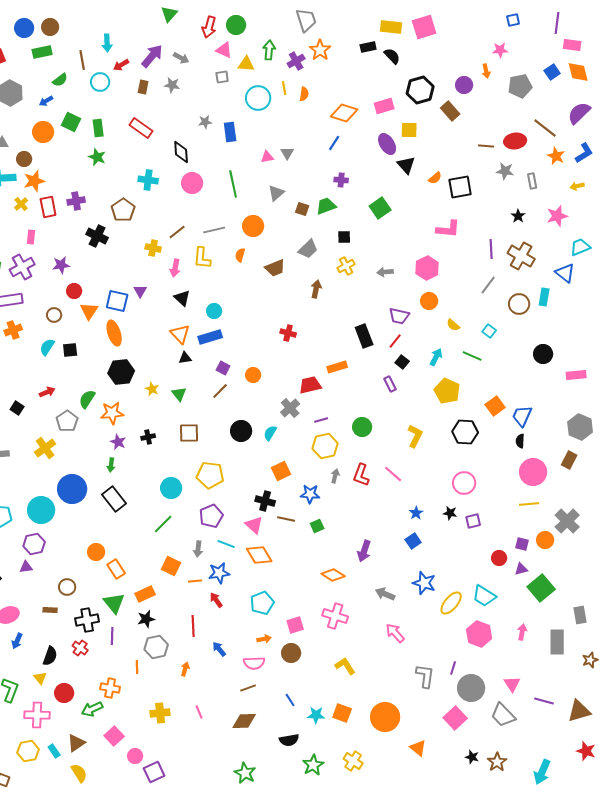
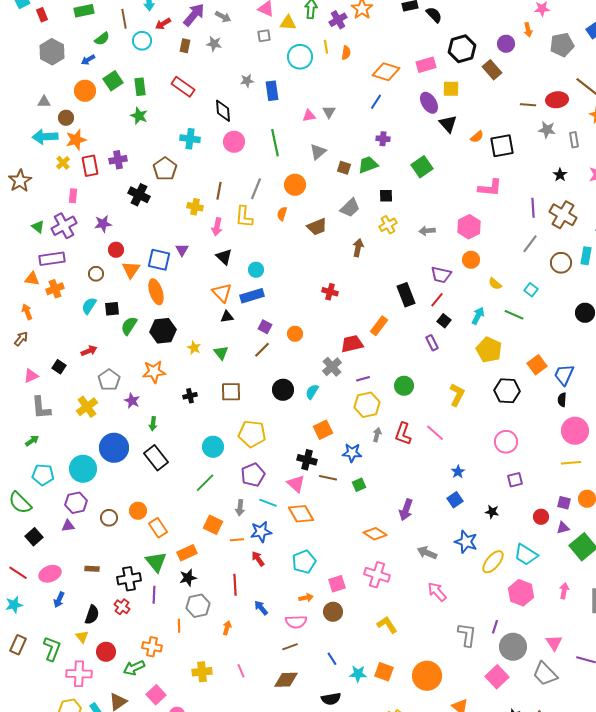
green square: (71, 122) -> (113, 81), turned 30
gray line: (214, 230) -> (256, 189), turned -55
brown line: (177, 232) -> (219, 191), turned -42
orange rectangle: (337, 367) -> (379, 326), turned -36
green semicircle: (87, 399) -> (129, 326), moved
purple star: (118, 442) -> (132, 401), moved
black star: (450, 513) -> (492, 512), moved
brown circle: (67, 587) -> (109, 518), moved

